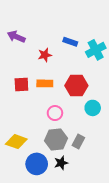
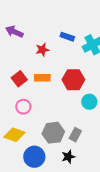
red square: (21, 85) -> (19, 79), turned -35
pink circle: (55, 113) -> (23, 107), moved
black star: (61, 163) -> (68, 157), moved

